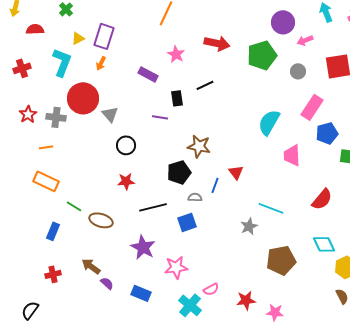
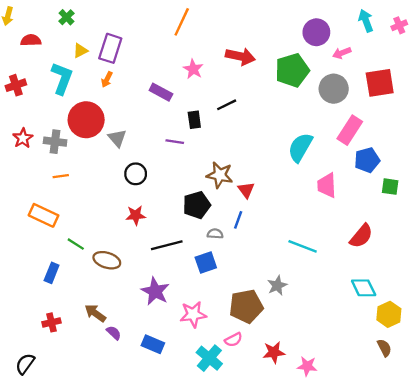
gray circle: (298, 71) -> (334, 89), size x1.6
orange line: (46, 147) -> (61, 176), moved
red triangle: (236, 172) -> (246, 190), moved
gray star: (249, 226) -> (277, 286), moved
brown pentagon: (281, 260) -> (246, 306), moved

